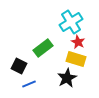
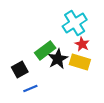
black square: (19, 66) -> (20, 69), turned 35
black star: (67, 78) -> (58, 59), moved

